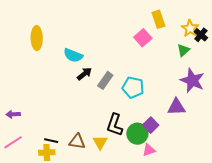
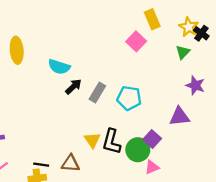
purple star: (192, 81) -> (195, 85), size x0.7
yellow triangle: (100, 142) -> (92, 140), moved

